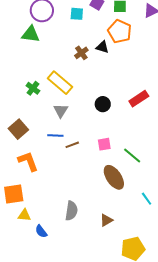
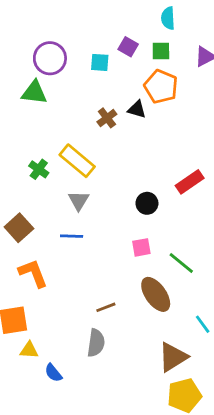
black circle: (103, 104) -> (147, 203), moved
brown line: (72, 145) -> (106, 307), moved
brown triangle: (106, 220) -> (173, 357), moved, size x1.6

